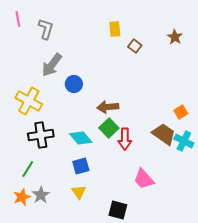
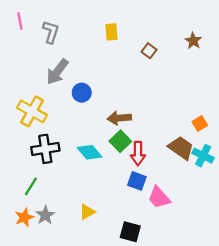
yellow rectangle: (115, 29) -> (111, 32), moved
blue square: (81, 166) -> (137, 181), moved, turned 36
yellow triangle: (79, 192) -> (87, 212), turned 35

